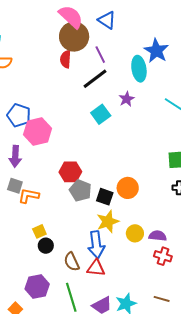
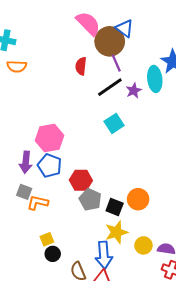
brown circle: (74, 37) -> (110, 41), moved
purple star: (127, 99) -> (134, 91), moved
blue pentagon: (19, 115) -> (50, 166), moved

